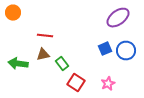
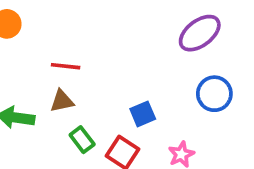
blue square: (105, 49) -> (143, 114), moved
green rectangle: (62, 64) -> (82, 140), moved

